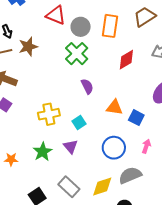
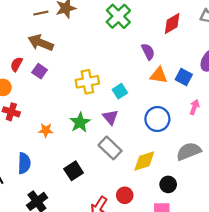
purple semicircle: (87, 86) -> (148, 52), moved
blue square: (136, 118) -> (184, 77), moved
pink arrow: (146, 146) -> (194, 107), moved
gray semicircle: (130, 175) -> (189, 151), moved
gray rectangle: (69, 187) -> (110, 148), moved

